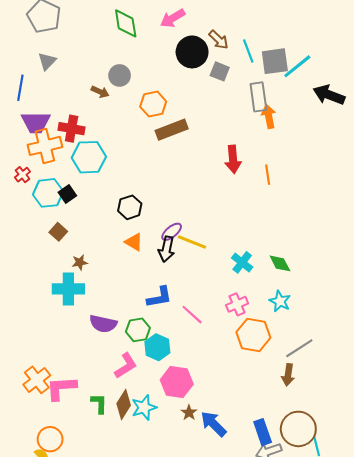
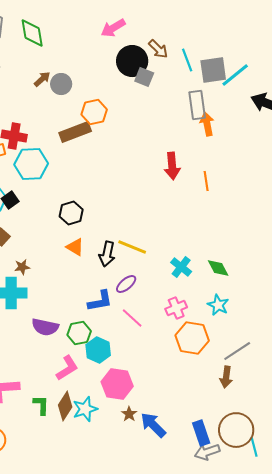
green diamond: (126, 23) -> (32, 33), moved
gray square: (220, 71) -> (144, 77), moved
brown arrow: (100, 92) -> (42, 79), moved, turned -66
brown rectangle: (172, 130) -> (75, 132), moved
purple ellipse: (172, 232) -> (126, 284), moved

